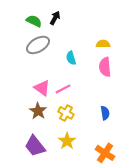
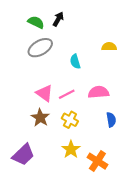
pink semicircle: (105, 67) -> (98, 92), moved, turned 90
purple trapezoid: (35, 146) -> (23, 155), moved, turned -95
orange cross: (105, 153) -> (97, 161), moved

